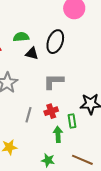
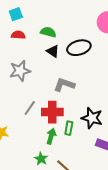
black ellipse: (55, 42) -> (79, 48), turned 35
red cross: (51, 111) -> (52, 112), size x1.5
green star: (48, 160) -> (41, 159), moved

